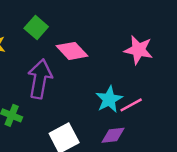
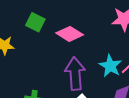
purple arrow: (40, 79) -> (75, 74), moved

